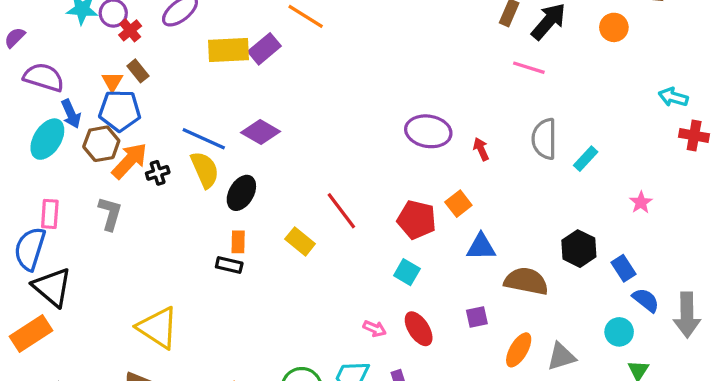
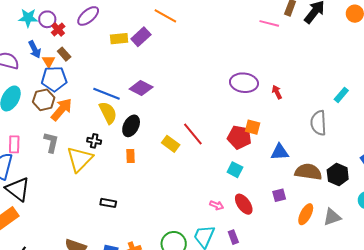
yellow rectangle: (229, 50) -> (119, 39), size x0.7
pink line: (529, 68) -> (269, 23), moved
blue arrow: (71, 114) -> (35, 49), moved
gray semicircle: (544, 139) -> (318, 123), moved
black cross: (158, 173) -> (94, 141), moved, turned 32
orange square: (458, 204) -> (253, 127), moved, turned -35
yellow rectangle: (300, 241) -> (171, 144), moved
black hexagon: (579, 249) -> (338, 174), moved
black rectangle: (229, 265) -> (108, 203), moved
yellow triangle: (158, 328) -> (80, 159), moved, turned 44

